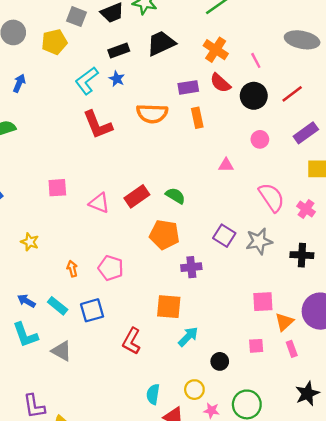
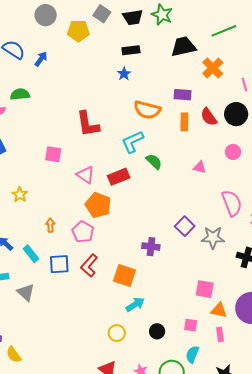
black trapezoid: (161, 43) -> (183, 47), moved
cyan L-shape: (87, 81) -> (132, 142), moved
red semicircle: (220, 83) -> (209, 117), moved
red L-shape: (98, 125) -> (88, 124), moved
green semicircle: (175, 196) -> (154, 162), moved
orange pentagon: (164, 235) -> (98, 205), moved
orange triangle: (284, 322) -> (219, 310), turned 42
red L-shape: (131, 341) -> (89, 266), moved
yellow circle: (194, 390) -> (117, 333), moved
cyan semicircle: (153, 394) -> (192, 354), moved

